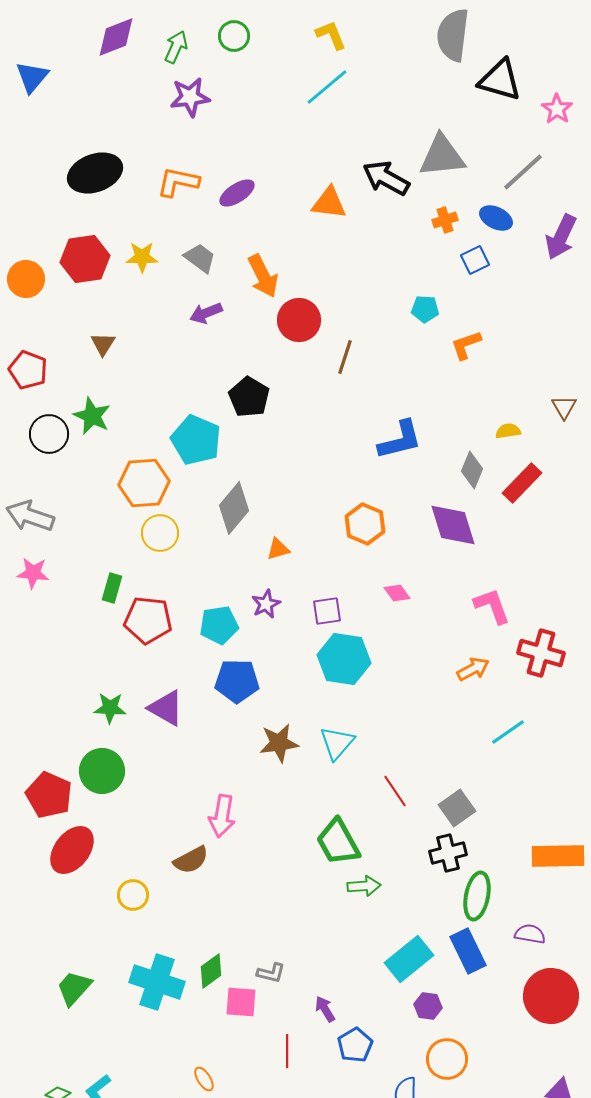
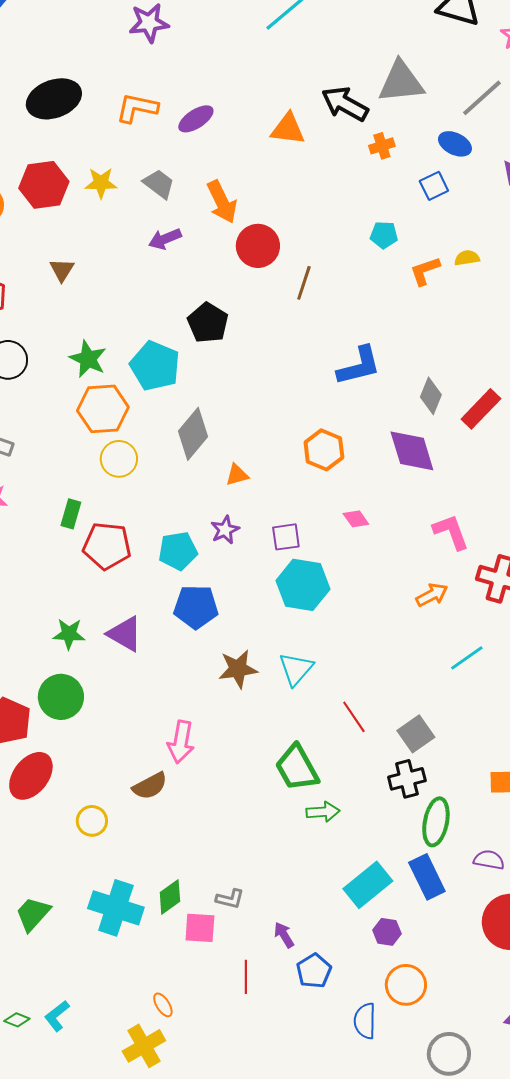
orange cross: (445, 220) -> (382, 146), moved
green star: (92, 416) -> (88, 359), moved
yellow semicircle: (508, 431) -> (467, 258), moved

